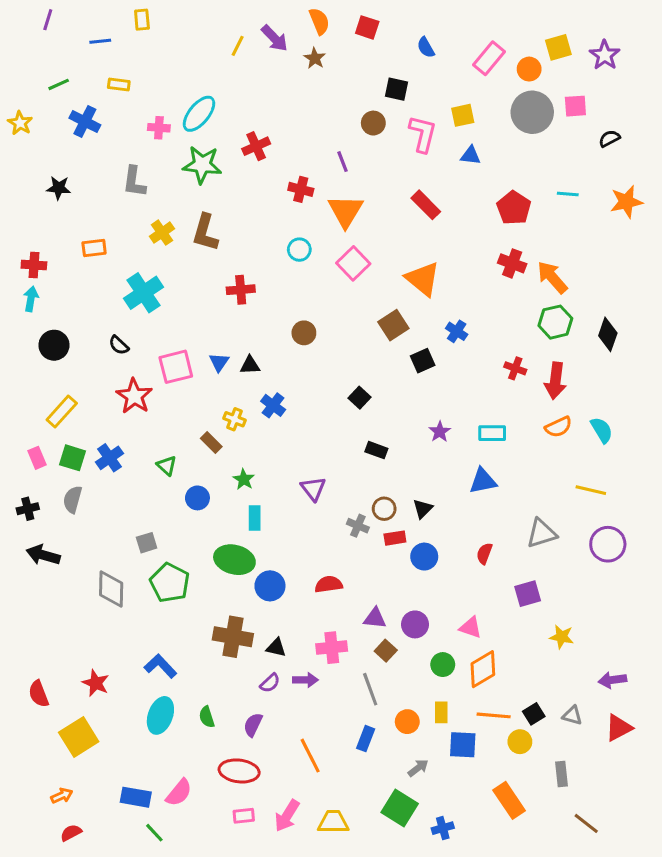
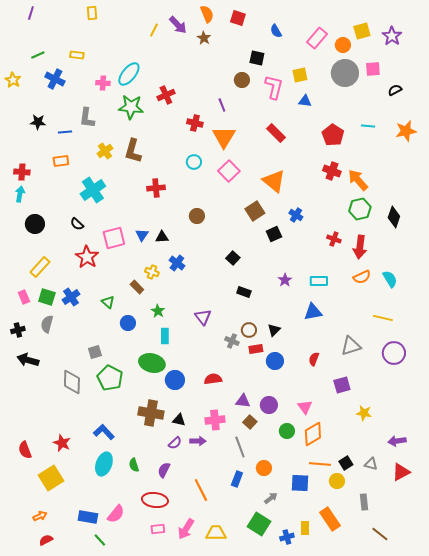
blue line: (100, 41) -> (65, 132), moved
pink triangle: (471, 628) -> (305, 407), turned 35
yellow rectangle: (441, 712) -> (305, 528), moved

